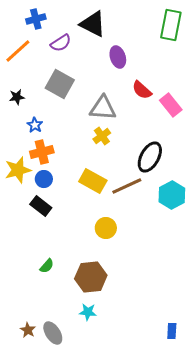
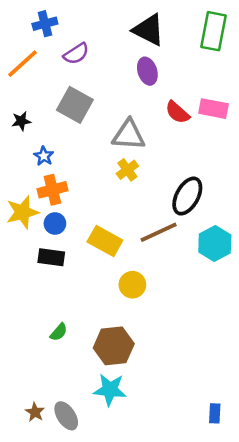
black triangle: (93, 24) -> (149, 30), moved
pink rectangle: (171, 105) -> (214, 109), moved, turned -40
yellow rectangle: (93, 181) -> (105, 241), moved
black rectangle: (41, 206) -> (51, 257), turned -30
cyan star: (88, 312) -> (110, 390), size x1.5

